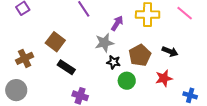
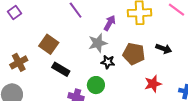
brown pentagon: (140, 55) -> (134, 54), turned -30
red star: (164, 78) -> (153, 84), moved
green circle: (127, 81) -> (96, 85), moved

